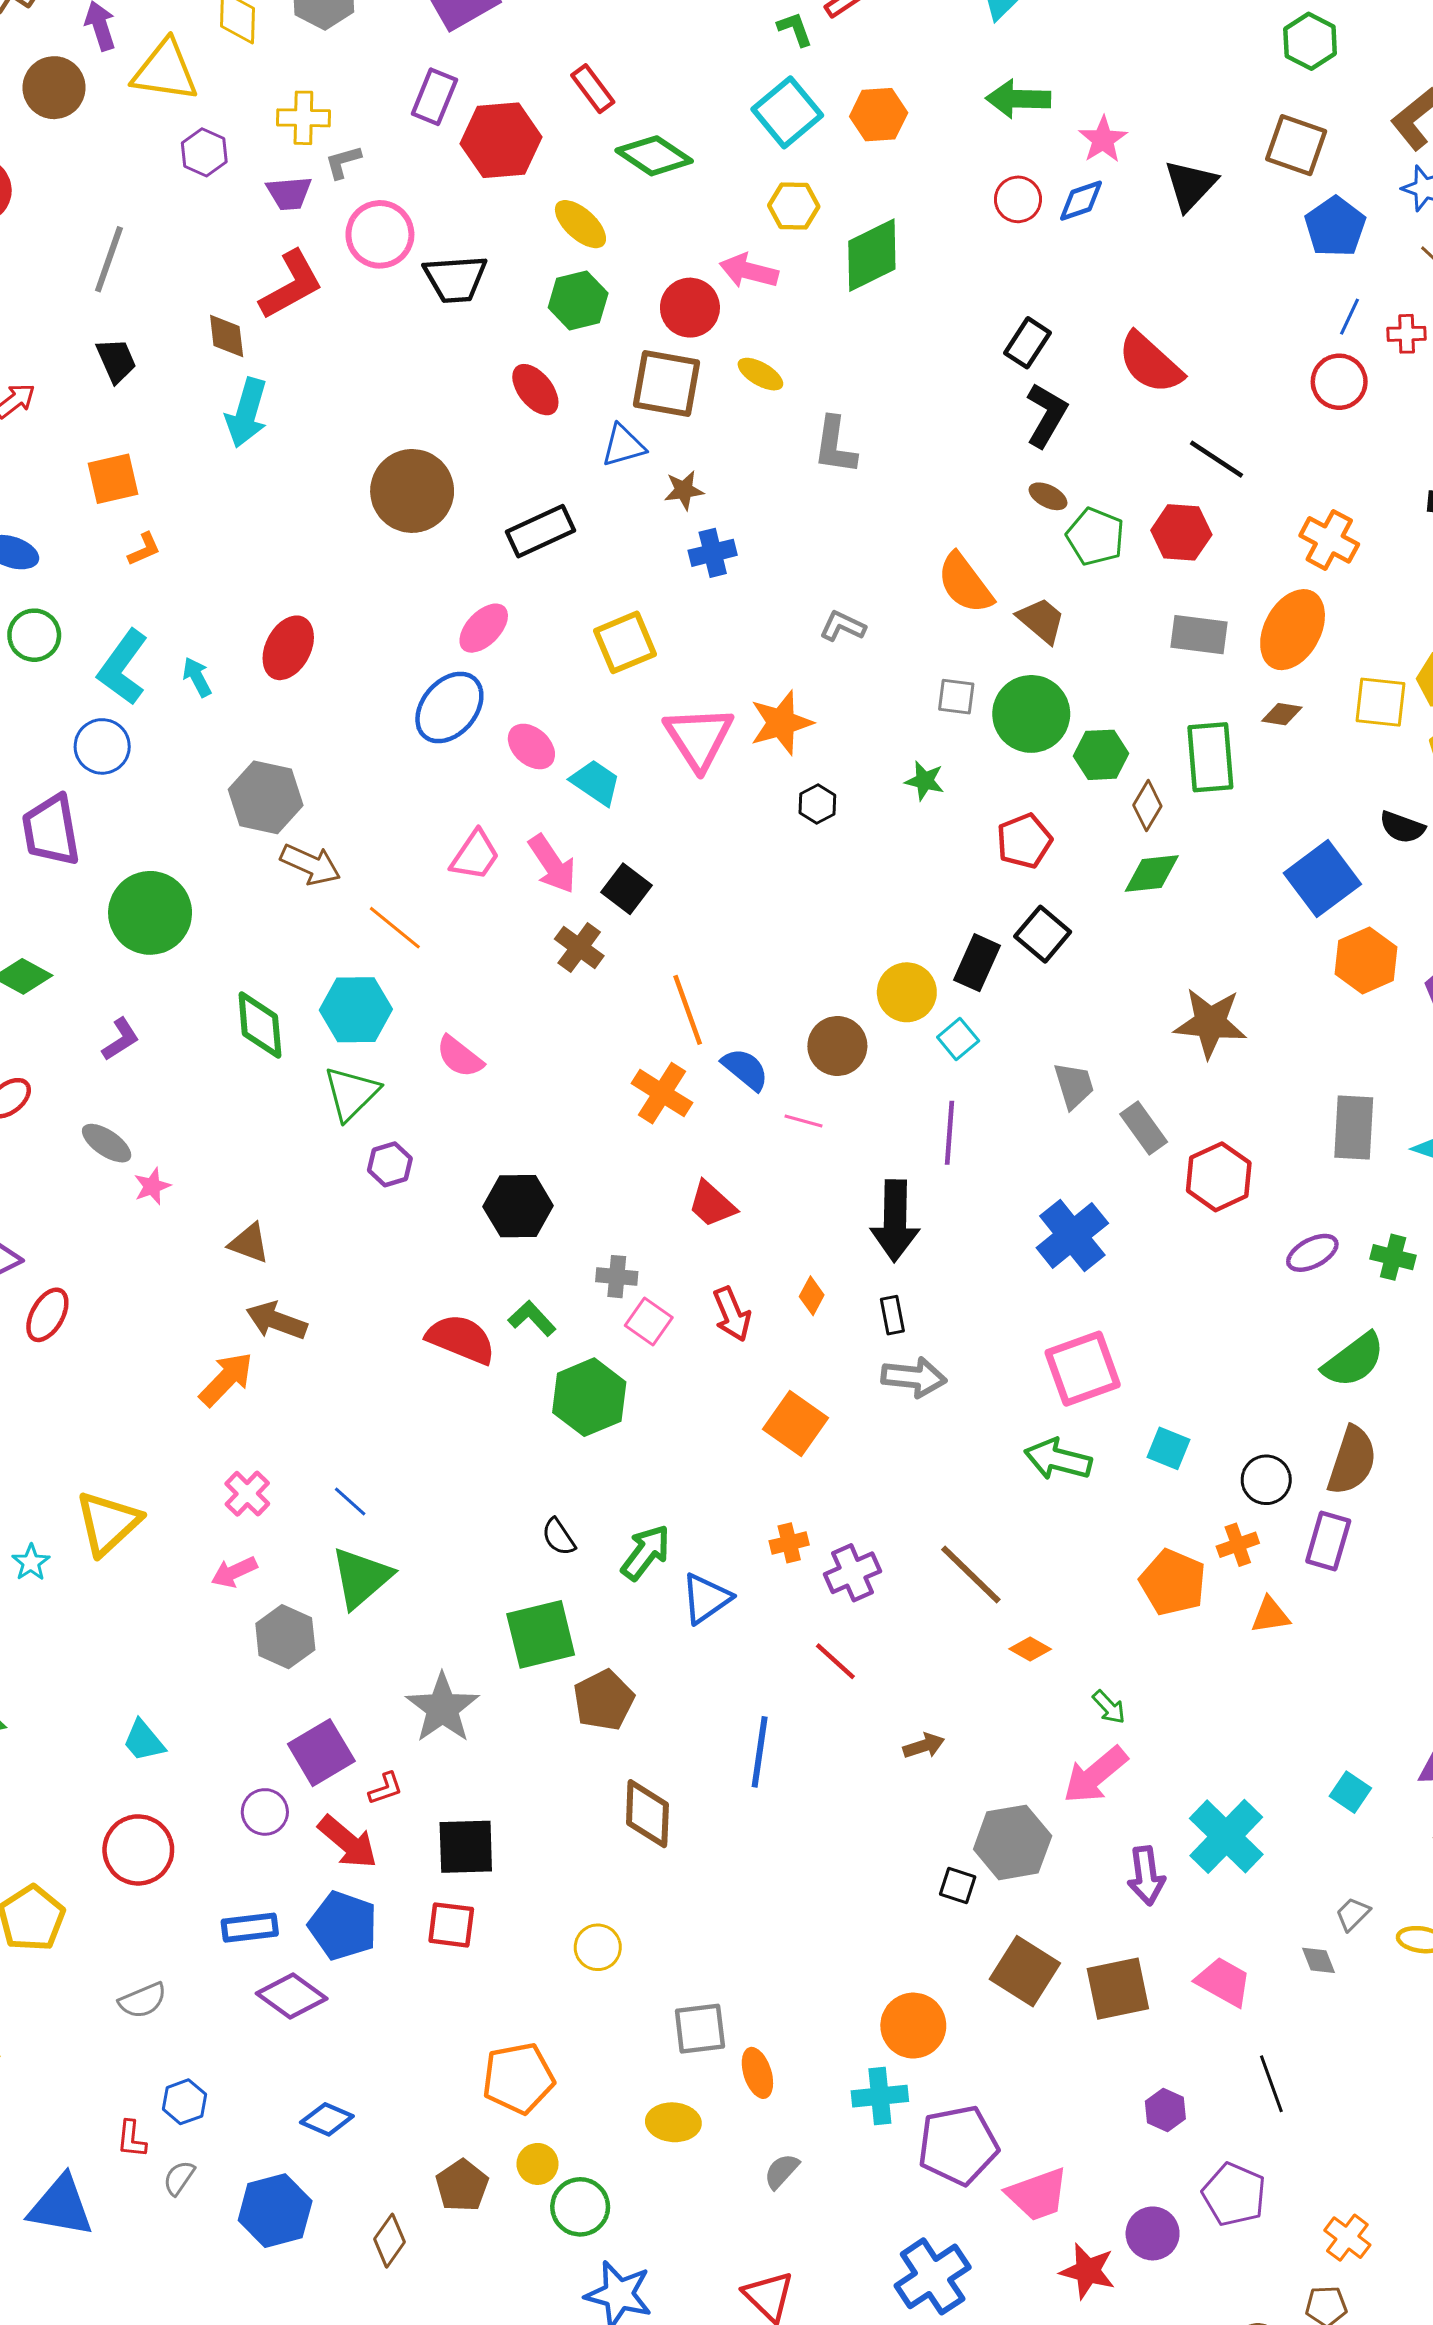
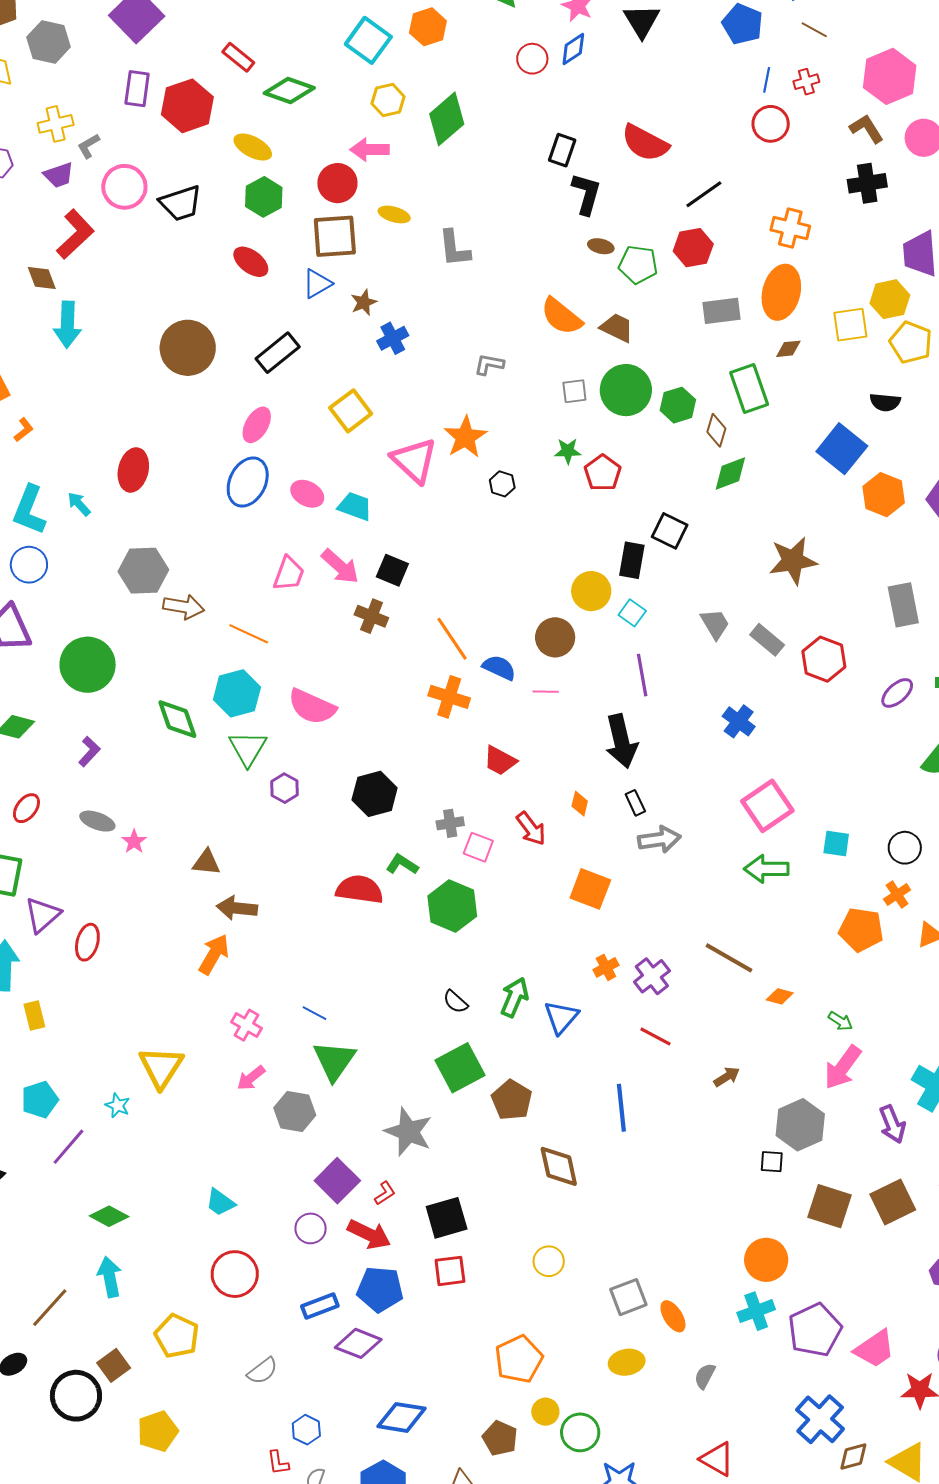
black line: (1217, 459) -> (704, 194), turned -54
red pentagon: (1024, 841) -> (603, 473), moved
pink semicircle: (460, 1057) -> (312, 707), size x1.4
blue cross: (1072, 1235) -> (739, 721), size x0.7
blue diamond: (327, 2119) -> (402, 1417), size x1.4

